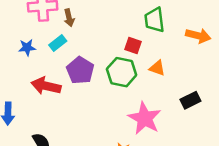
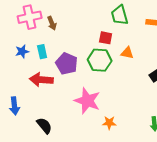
cyan rectangle: (58, 43) -> (42, 52), moved, turned -56
pink star: (145, 118) -> (87, 101), moved

